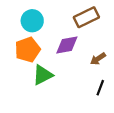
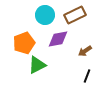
cyan circle: (32, 21) -> (45, 15), moved

